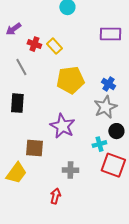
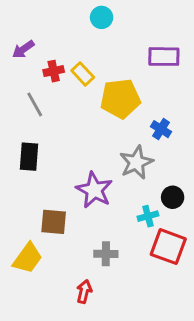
red cross: (34, 44) -> (54, 71), turned -32
yellow pentagon: (70, 80) -> (120, 99), moved
gray star: (105, 107) -> (136, 162), moved

